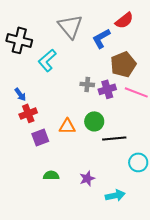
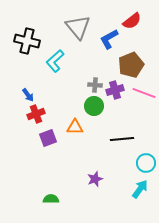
green circle: (94, 121) -> (94, 106), moved
green semicircle: (51, 175) -> (51, 199), moved
cyan arrow: (115, 195) -> (140, 189), moved, turned -42

